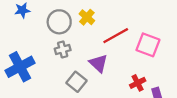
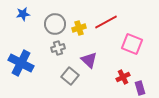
yellow cross: (87, 17) -> (79, 28), moved, turned 32
red line: (116, 36) -> (106, 22), moved
blue cross: (20, 67) -> (21, 63), turned -35

